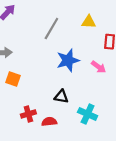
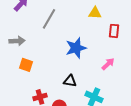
gray line: (51, 29) -> (49, 19), moved
pink arrow: (99, 67) -> (108, 64), moved, turned -80

